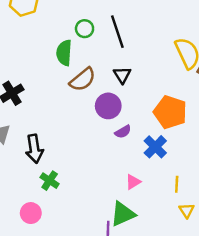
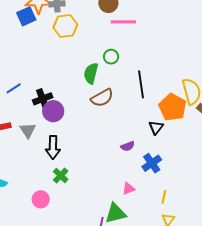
black line: (117, 32) -> (141, 84), moved
black triangle: (122, 75) -> (156, 127), moved
purple circle: (108, 106) -> (53, 111), moved
orange pentagon: (170, 112) -> (173, 107), moved

